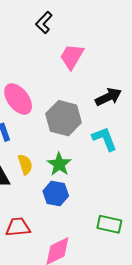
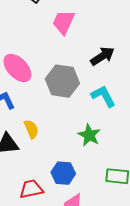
green star: (59, 164) -> (89, 135), moved
blue hexagon: (56, 193) -> (63, 173), moved

